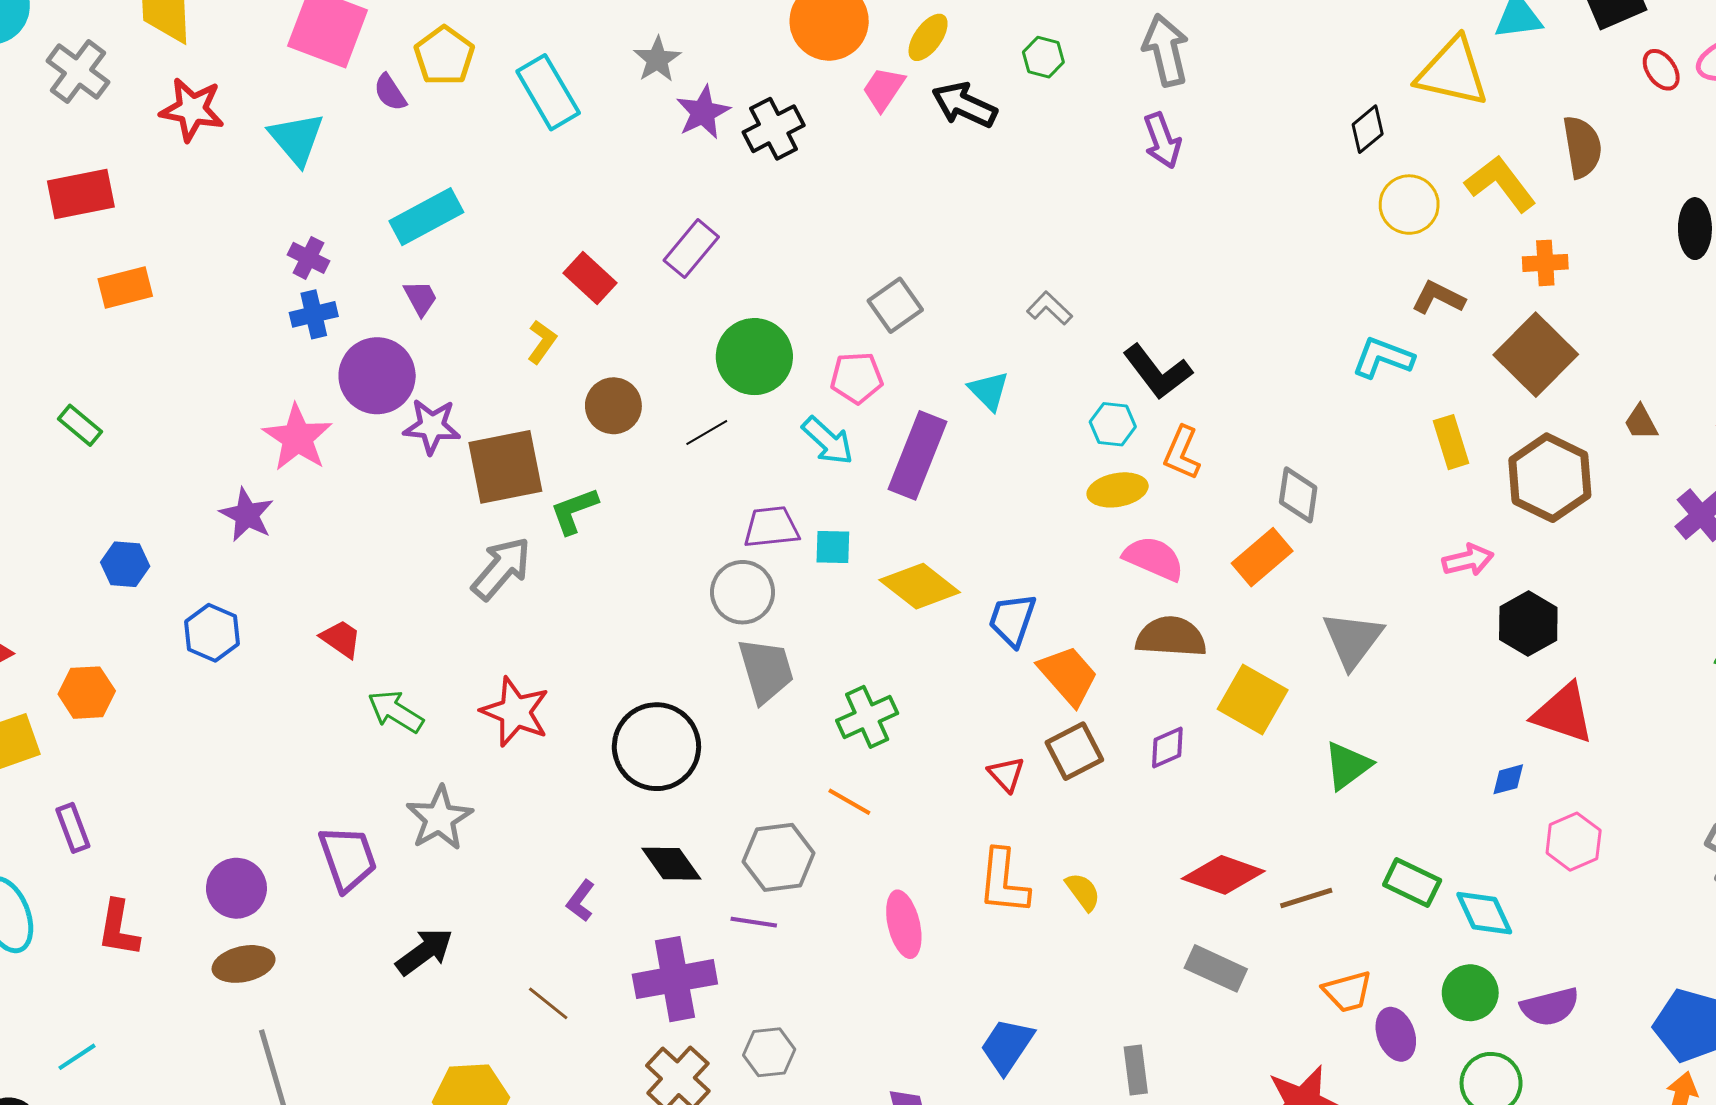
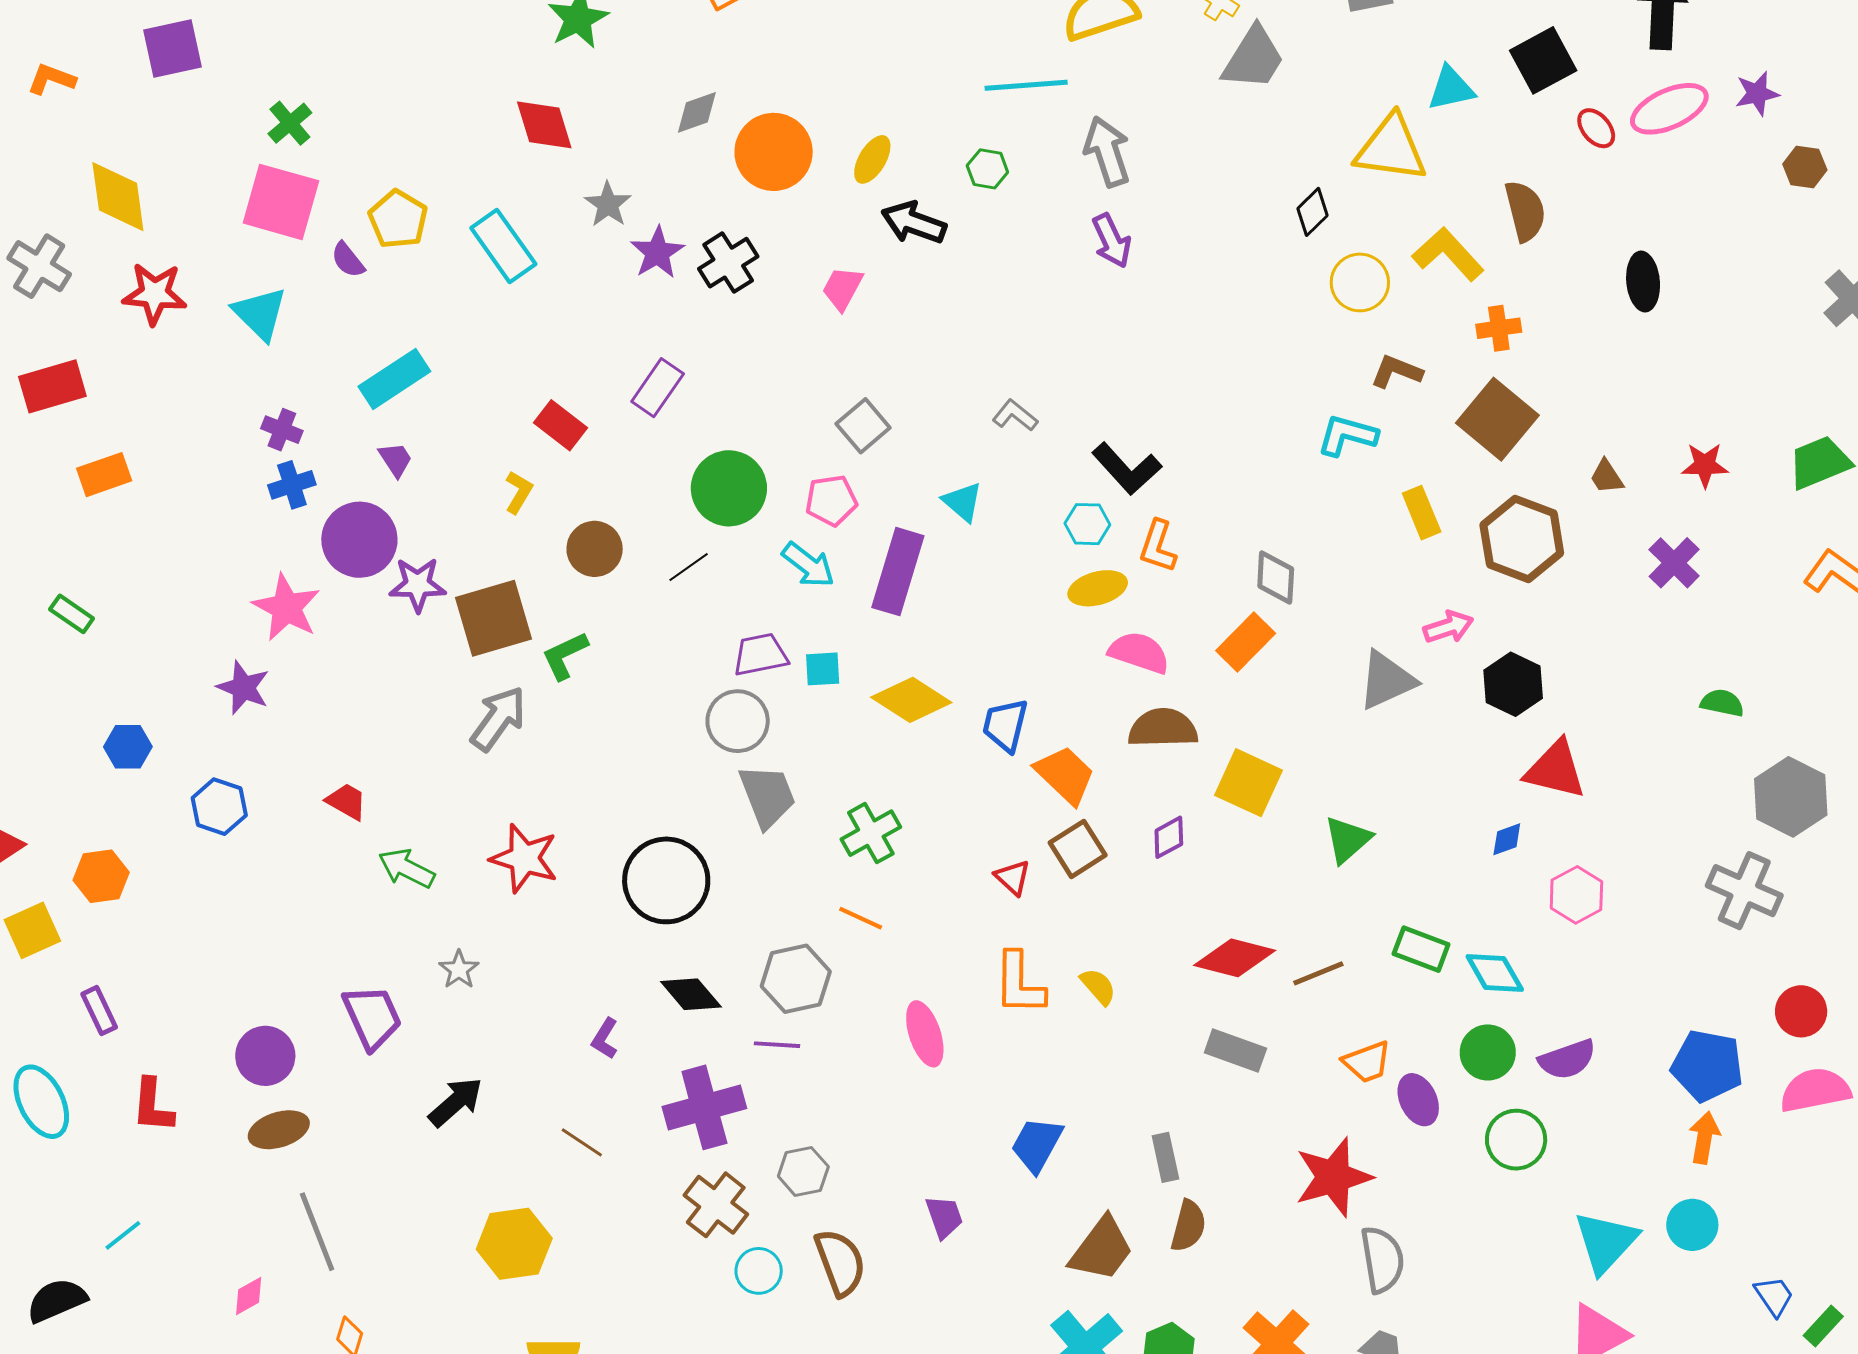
pink trapezoid: (883, 89) -> (842, 288), moved
gray triangle: (1353, 640) -> (1387, 680), moved, turned 34
gray star: (439, 818) -> (459, 970), size x0.6

